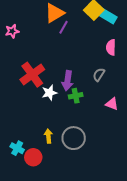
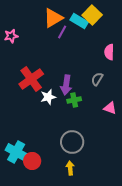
cyan rectangle: (108, 16) -> (79, 21), moved
yellow arrow: (48, 136) -> (70, 168), moved
cyan cross: (17, 148) -> (16, 152), size x1.5

